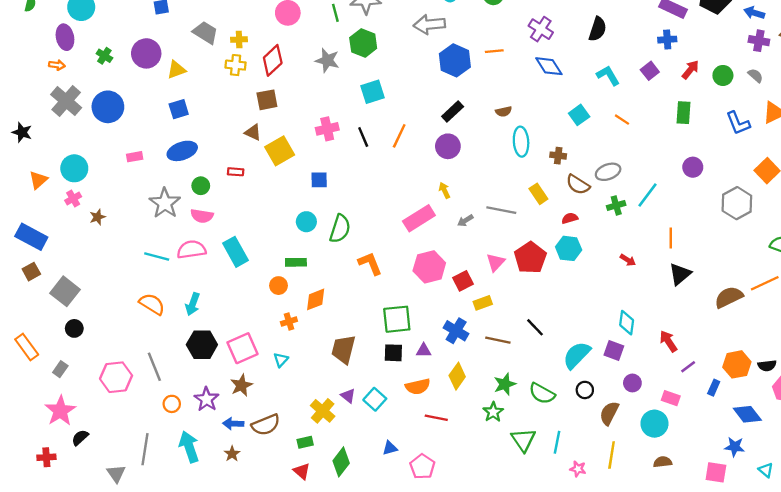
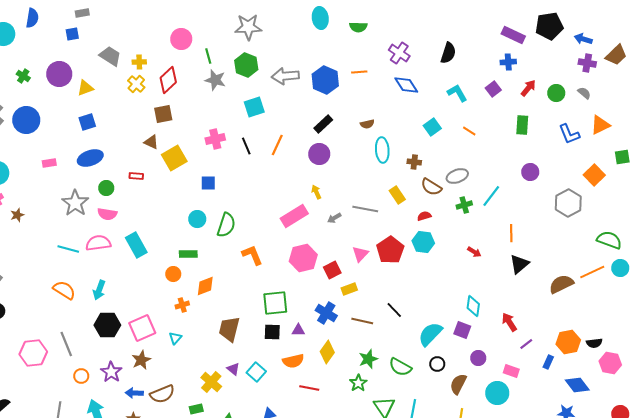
green line: (335, 13) -> (208, 56), moved
gray arrow: (429, 24) -> (285, 76), moved
yellow cross: (236, 65) -> (136, 84), turned 36

